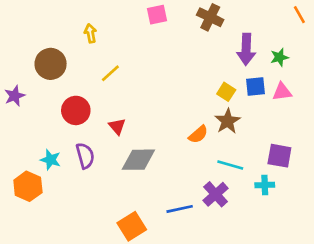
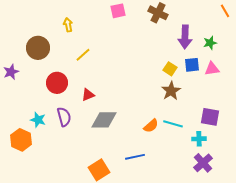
red triangle: (117, 126) -> (88, 95), turned 48
orange semicircle: (198, 134) -> (151, 126), moved
purple cross: (216, 194) -> (203, 163), moved

